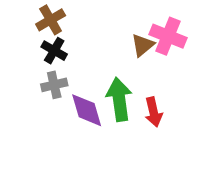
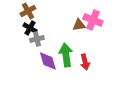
brown triangle: (143, 45) -> (79, 25), turned 32
gray cross: (54, 85) -> (37, 39), moved

